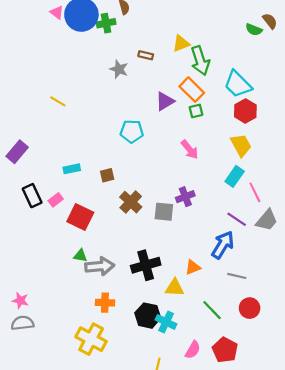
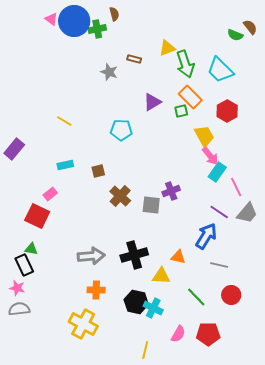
cyan trapezoid: (238, 84) -> (220, 70), moved
orange rectangle: (192, 90) -> (190, 97), moved
yellow line: (58, 101) -> (64, 121), moved
yellow trapezoid: (241, 145) -> (204, 136), moved
pink arrow: (190, 150) -> (210, 156), moved
black rectangle: (32, 196) -> (24, 265), moved
red square: (80, 217) -> (37, 216), moved
green triangle: (80, 256) -> (31, 249), moved
orange triangle: (193, 267) -> (178, 257), turned 35
red pentagon: (225, 350) -> (208, 334), turned -30

